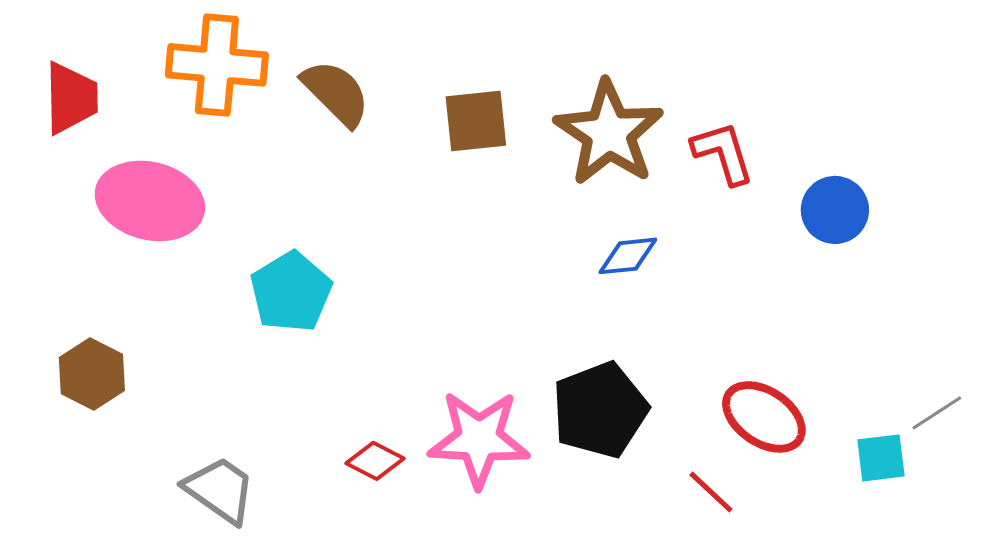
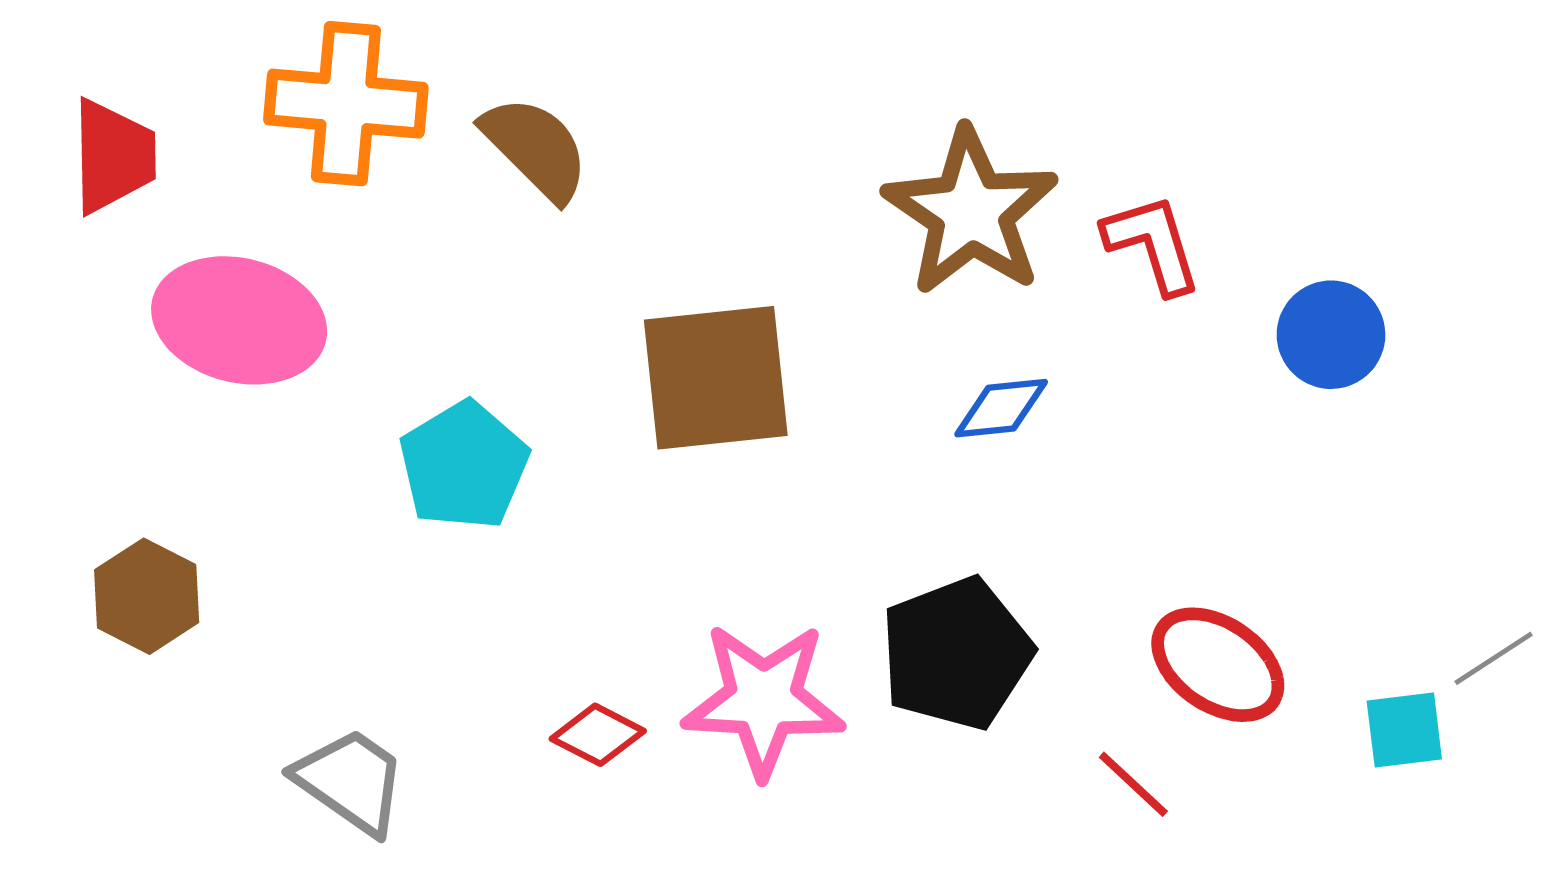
brown square: (476, 121) -> (716, 378), moved, size x1.5

